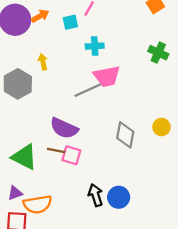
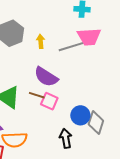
yellow arrow: (43, 62) -> (41, 41), moved
gray diamond: (125, 135) -> (96, 122), moved
blue circle: (119, 197) -> (80, 115), moved

